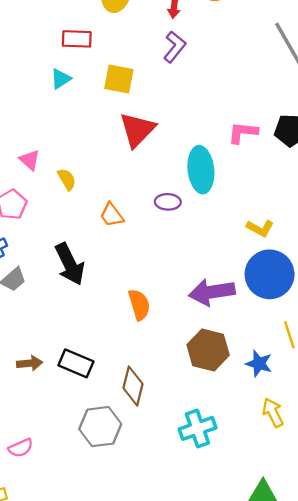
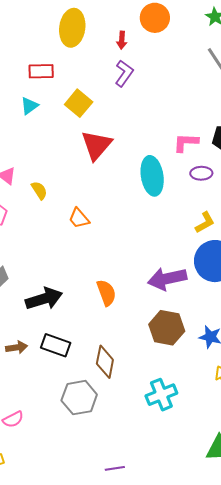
yellow square: (119, 79) -> (79, 103), turned 32
purple ellipse: (168, 202) -> (201, 173), moved
yellow L-shape: (260, 228) -> (205, 222), turned -55
black arrow: (70, 264) -> (44, 299), moved, turned -78

